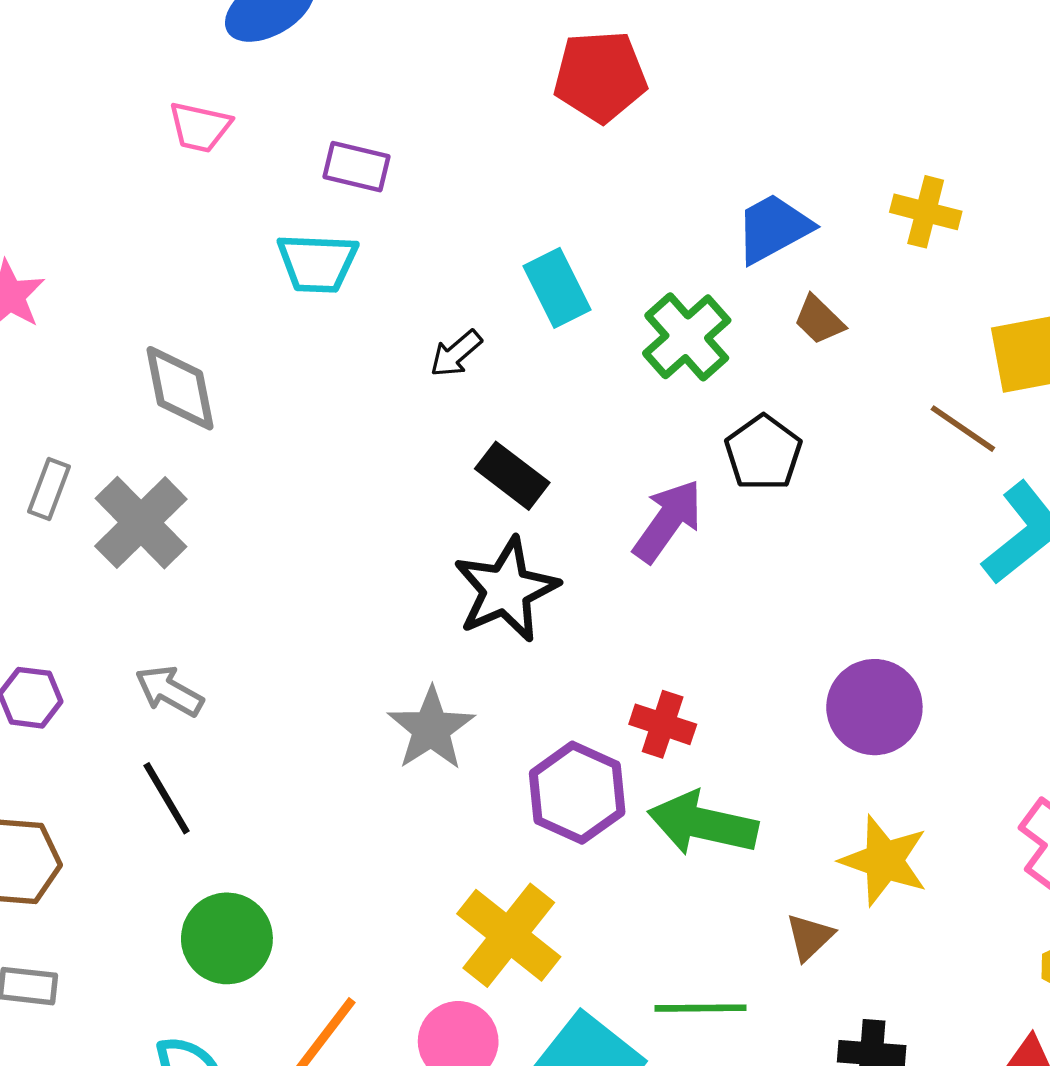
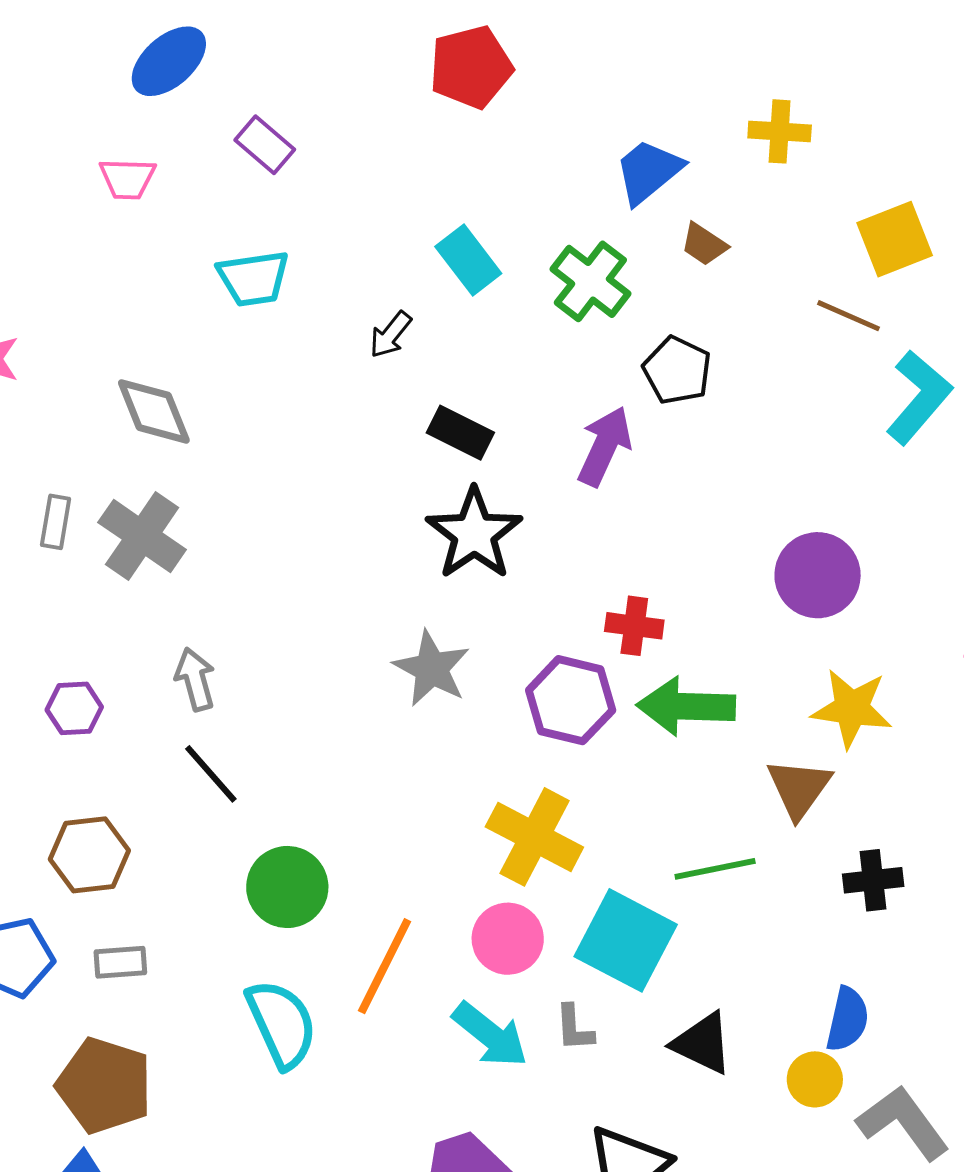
purple rectangle: (357, 167) -> (265, 145), moved, turned 38
gray arrow: (169, 691) -> (195, 679), turned 56
brown triangle: (810, 937) -> (799, 788), size x1.5

